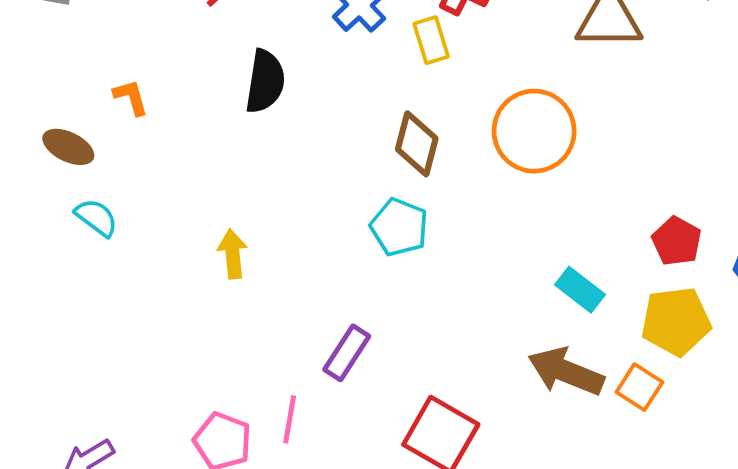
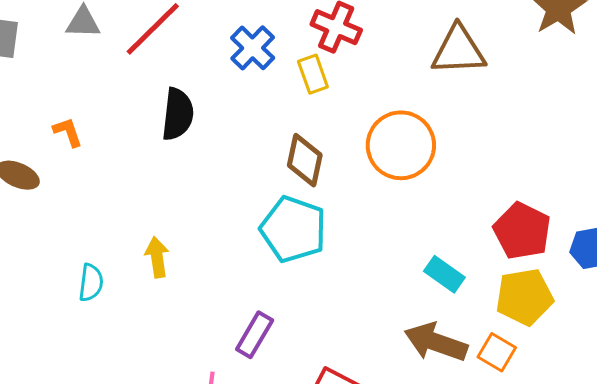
cyan semicircle: (96, 218) -> (91, 283), moved, turned 63
cyan pentagon: (399, 227) -> (293, 229), size x1.4
red pentagon: (677, 241) -> (522, 231), size x1.4

